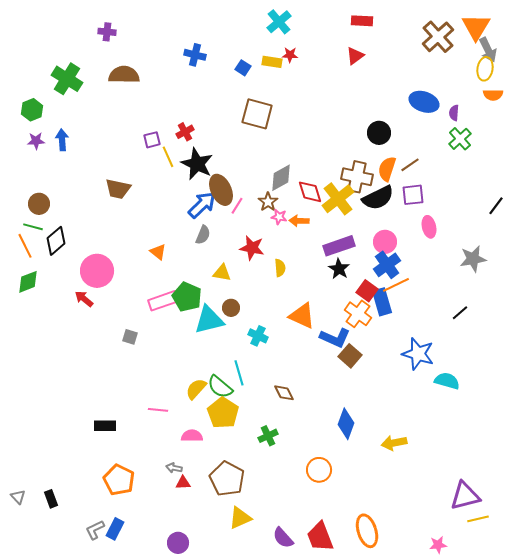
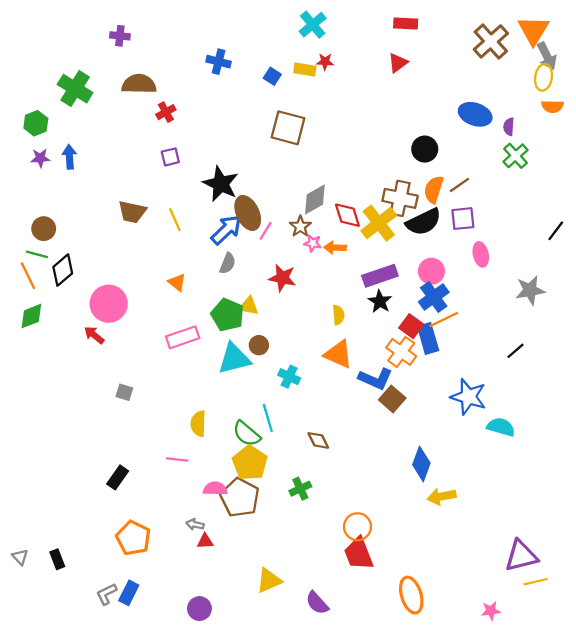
red cross: (185, 132) -> (166, 112), moved
yellow line: (168, 157) -> (175, 220), moved
yellow semicircle: (280, 268) -> (338, 315), moved
green pentagon: (187, 297) -> (227, 315), moved
gray square: (130, 337) -> (124, 392), moved
yellow semicircle: (196, 389) -> (198, 424), moved, turned -40
blue diamond: (346, 424) -> (421, 464), moved
black rectangle: (105, 426) -> (118, 477), turned -55
brown pentagon: (227, 479) -> (240, 498), moved
red trapezoid: (320, 537) -> (359, 554), moved

